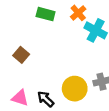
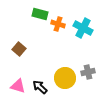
orange cross: (78, 13) -> (58, 24), moved, turned -32

